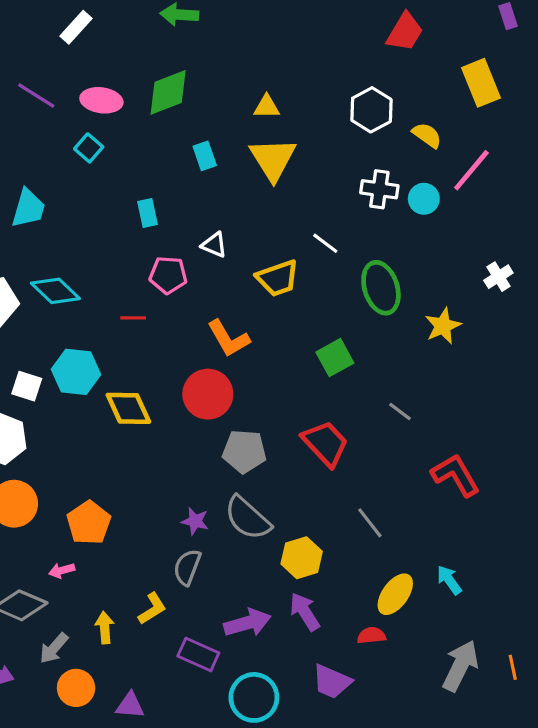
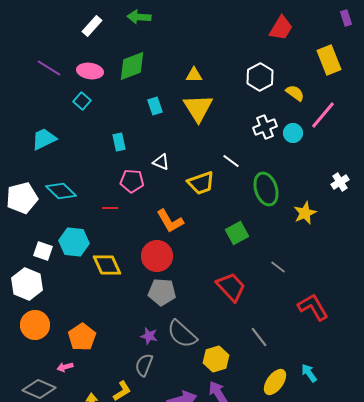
white rectangle: (76, 27) -> (92, 26), moved
white cross: (379, 189) -> (265, 127), turned -30
cyan trapezoid: (28, 208) -> (44, 139), turned -132
gray pentagon: (244, 451) -> (162, 292), moved

